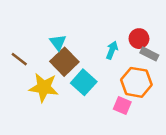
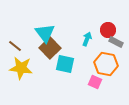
cyan triangle: (58, 42) -> (45, 33), size x1.5
cyan square: (84, 82) -> (65, 64), turned -30
yellow star: (44, 87) -> (21, 68), moved

